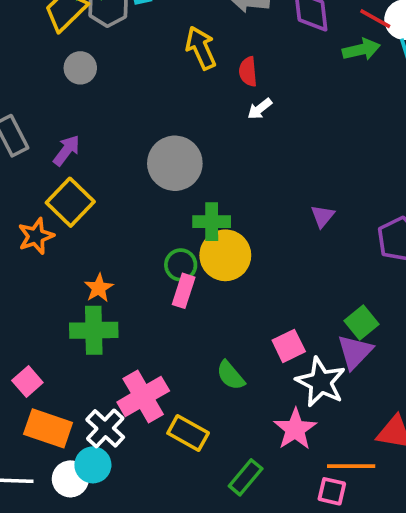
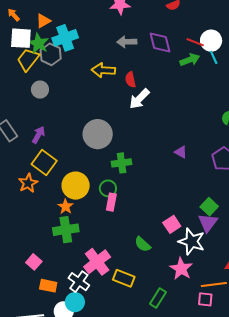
yellow arrow: (201, 48) -> (103, 70), turned -55
white arrow: (260, 109) -> (139, 99), size x1.6
purple triangle: (323, 216) -> (181, 152), turned -32
yellow circle: (225, 255) -> (76, 186), moved
orange rectangle: (48, 428) -> (48, 286), size x0.7

